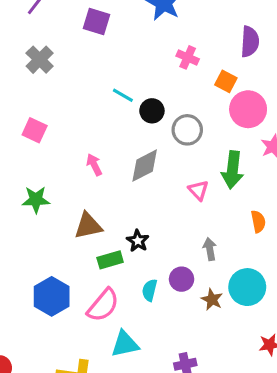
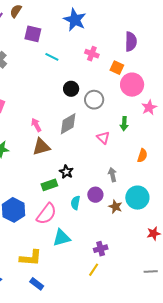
cyan line: (123, 95) -> (52, 57), moved
green arrow: (233, 170) -> (124, 124), size x0.6
orange semicircle: (258, 221) -> (142, 156), turned 32
brown triangle: (88, 226) -> (41, 147), moved

